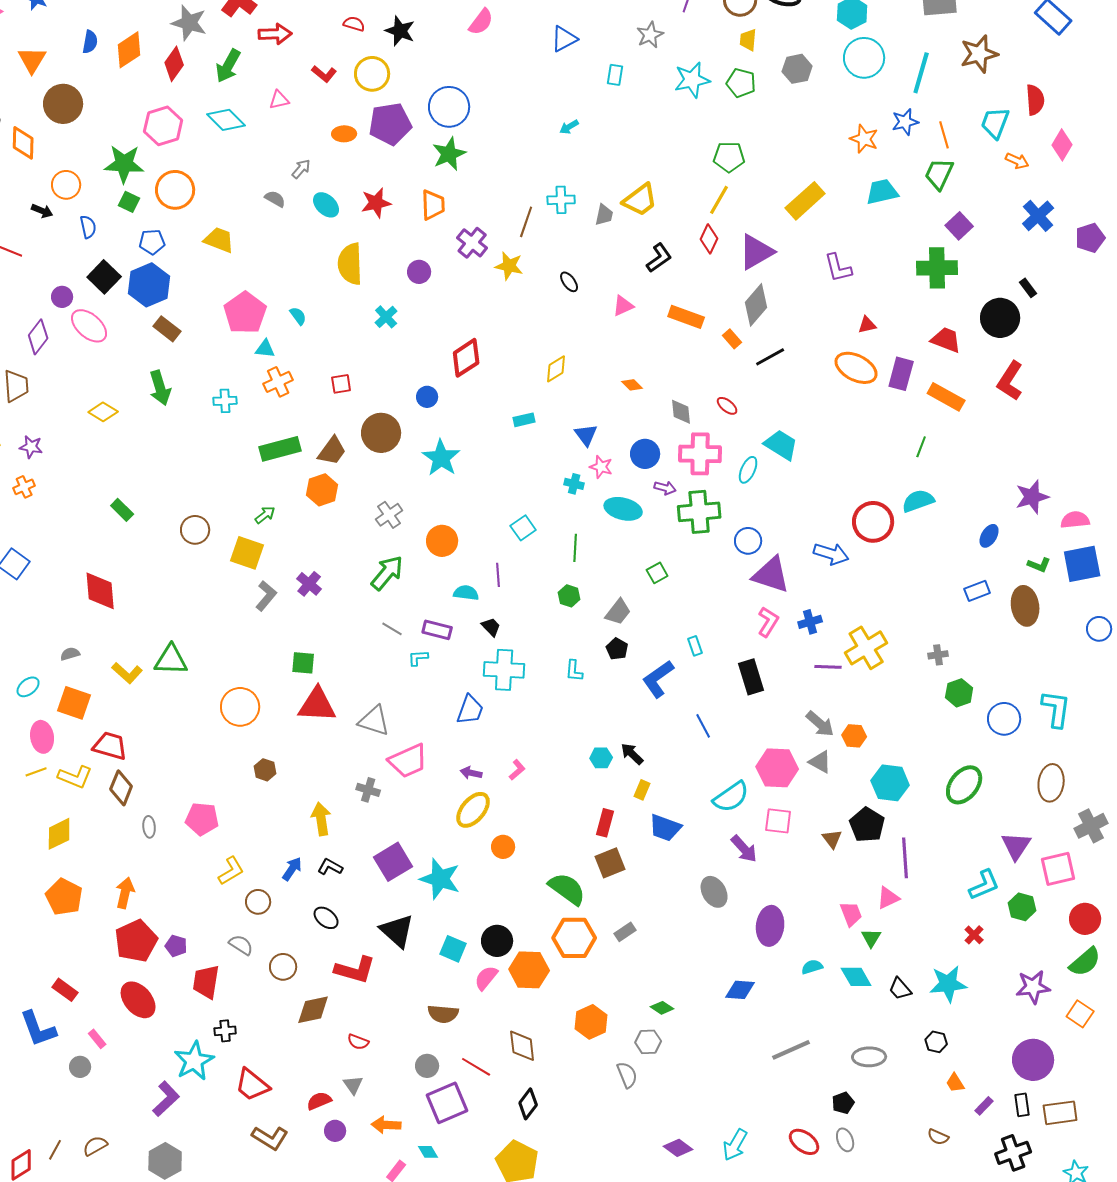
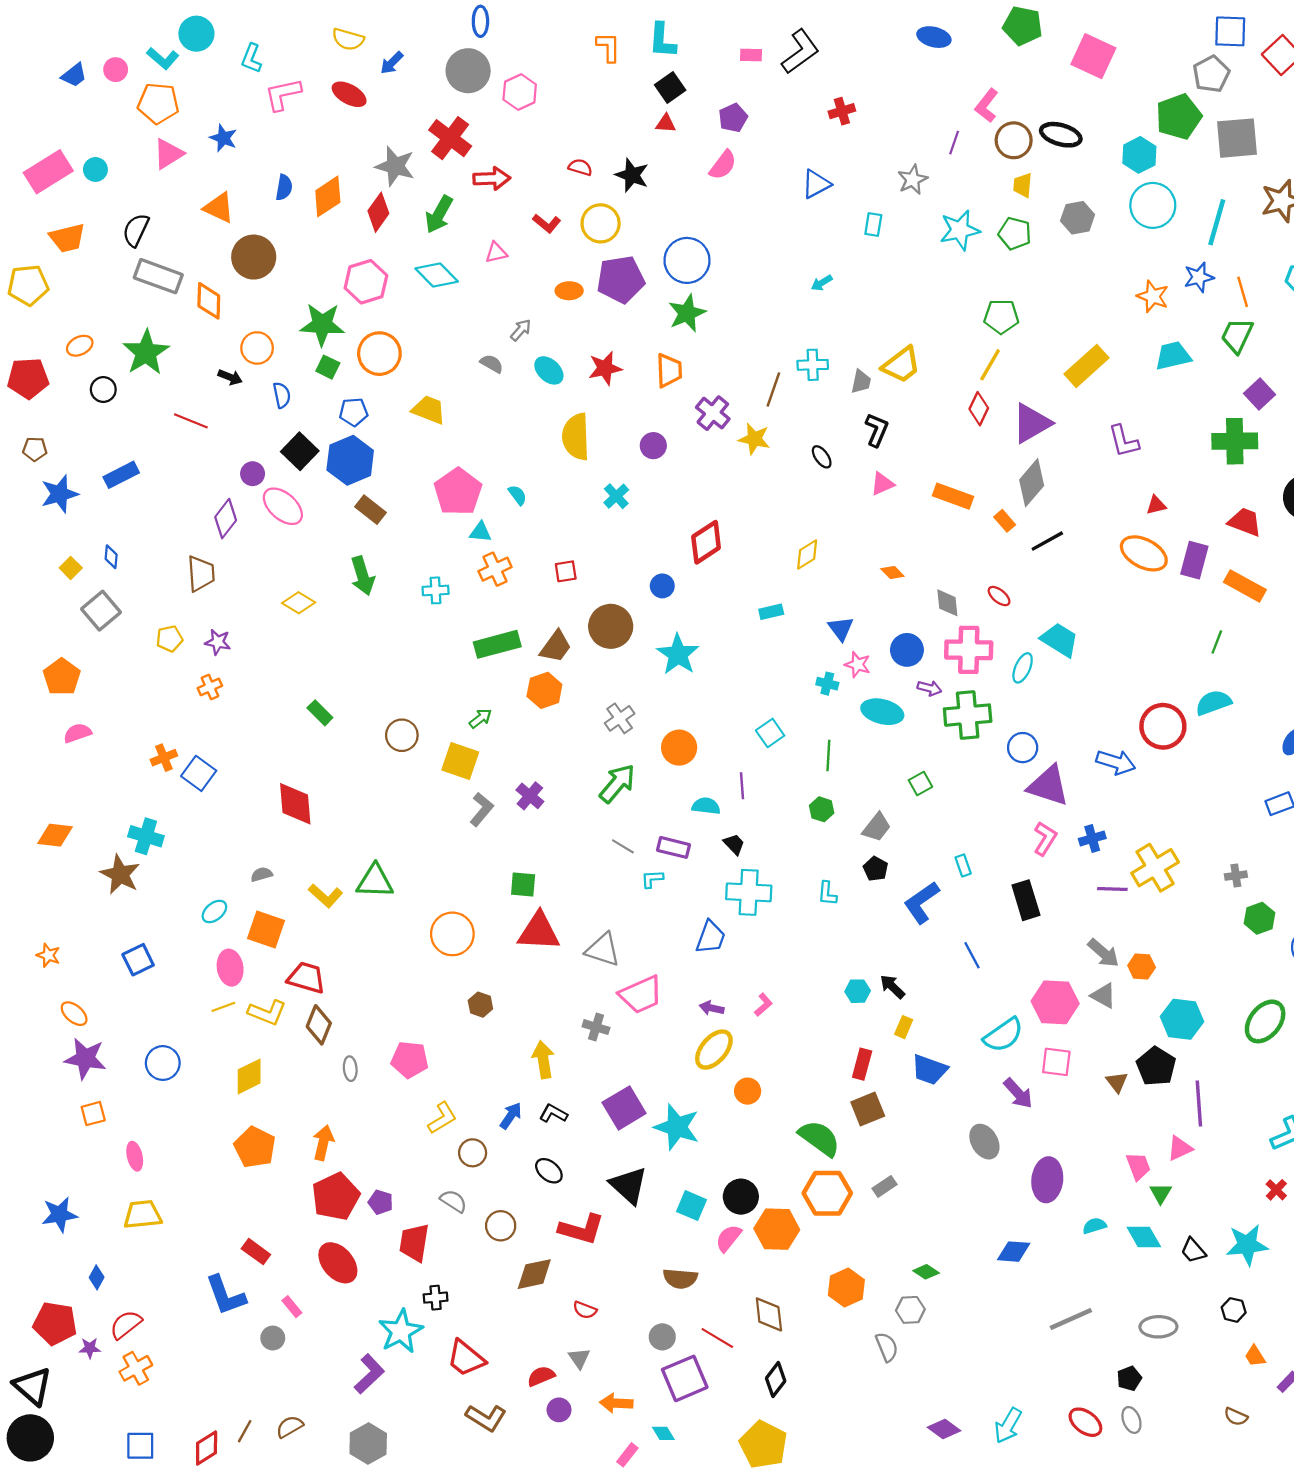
orange triangle: (32, 60) -> (219, 208), turned -36
black L-shape: (659, 258) -> (877, 430), moved, turned -32

